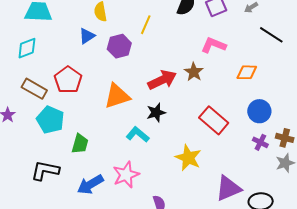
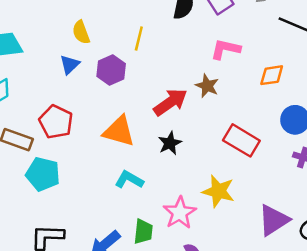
orange triangle: (117, 96) -> (119, 131), turned 44
cyan L-shape: (138, 134) -> (129, 180), moved
green trapezoid: (80, 144) -> (143, 232), moved
pink star: (126, 175) -> (180, 213), moved

